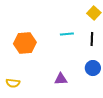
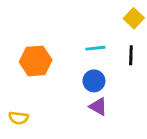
blue circle: (93, 68) -> (94, 81), moved
purple triangle: (61, 79) -> (98, 107), moved, turned 32

